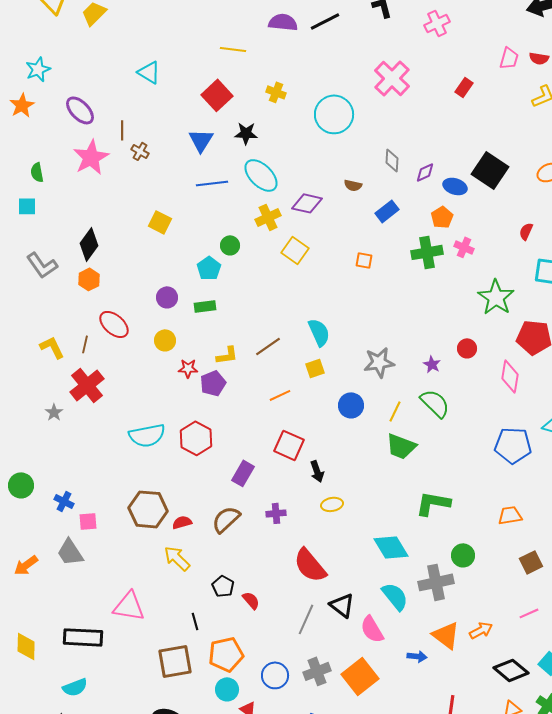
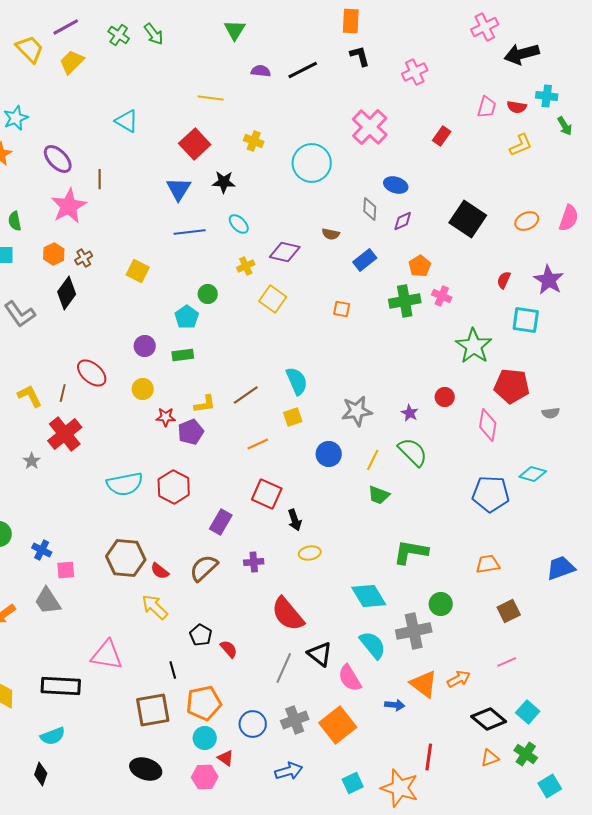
purple semicircle: (283, 22) -> (261, 71), size x0.7
brown cross: (140, 151) -> (84, 258), moved, turned 30
cyan ellipse: (261, 175) -> (239, 224), size x0.6
blue ellipse: (455, 186) -> (396, 185), moved
yellow cross: (268, 217) -> (246, 266), size x0.7
orange hexagon: (89, 279) -> (54, 254), moved
green trapezoid: (401, 446) -> (379, 495), size x0.7
red semicircle: (182, 522) -> (160, 571), turned -126

